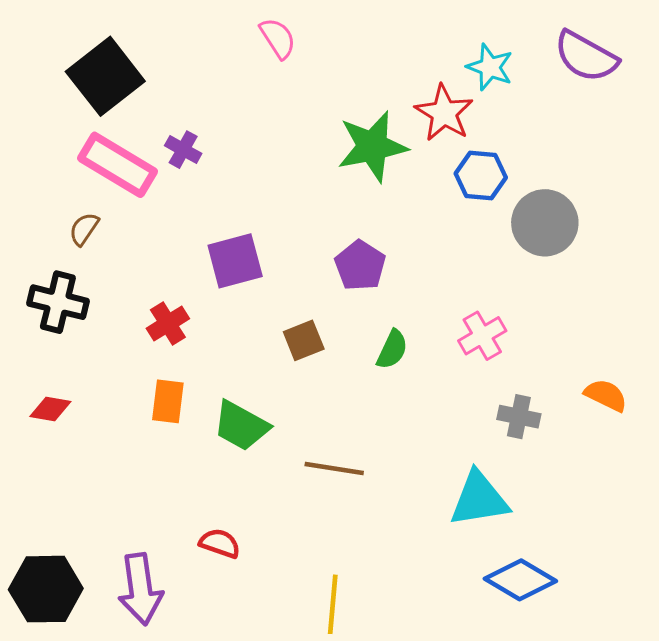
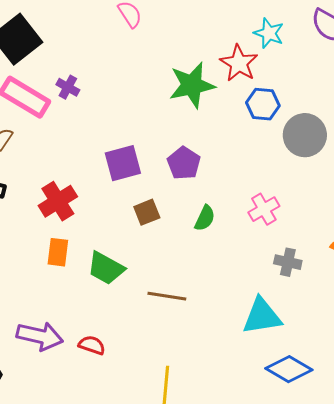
purple square: (235, 261) -> (123, 163), moved
red cross: (168, 324) -> (58, 201), size x1.4
purple arrow: (140, 589) -> (40, 336), moved, turned -69

